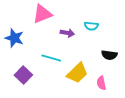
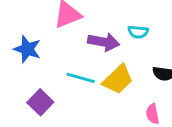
purple arrow: (67, 33) -> (104, 42), size x1.5
yellow trapezoid: (77, 73) -> (118, 79), moved

